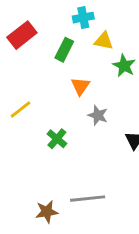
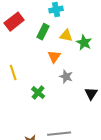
yellow triangle: (104, 41) -> (66, 36), moved
yellow line: (20, 110) -> (13, 73), turned -70

